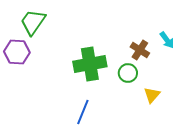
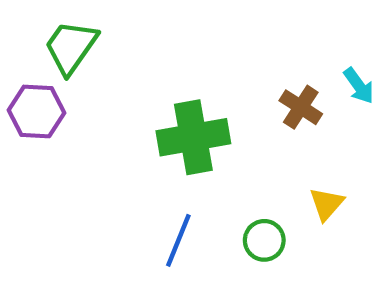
green circle: (128, 73) -> (264, 240), moved

